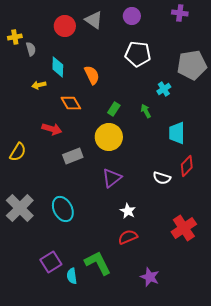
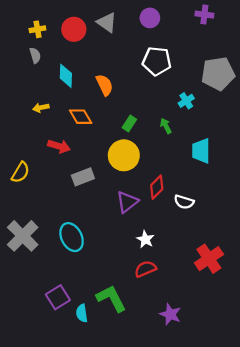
yellow cross: (15, 37) -> (37, 29), moved
yellow arrow: (39, 85) -> (41, 108), moved
red diamond: (187, 166) -> (157, 187), moved

